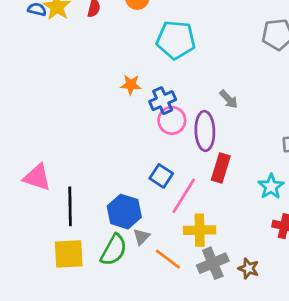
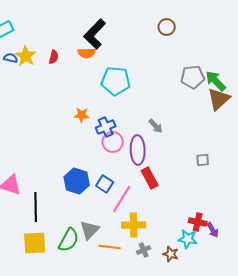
red rectangle: (221, 168) -> (150, 178), turned -45
cyan star: (271, 186) -> (188, 239), moved, turned -30
blue hexagon: (124, 212) -> (77, 181), moved
gray triangle: (141, 237) -> (90, 230), size x1.5
orange line: (168, 259) -> (110, 247), turned -30
gray cross: (213, 263) -> (144, 250), size x0.6

